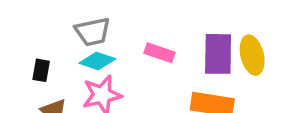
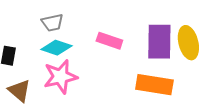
gray trapezoid: (93, 32) -> (52, 23), size x0.7

